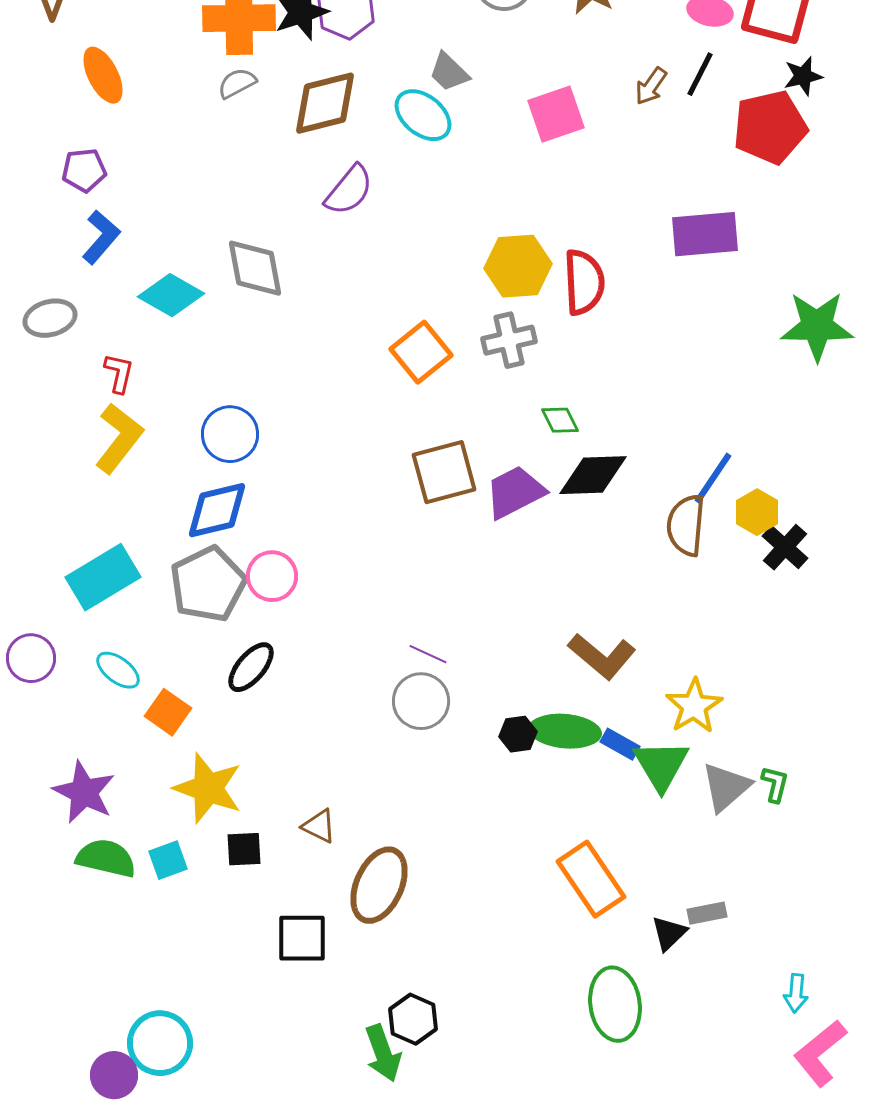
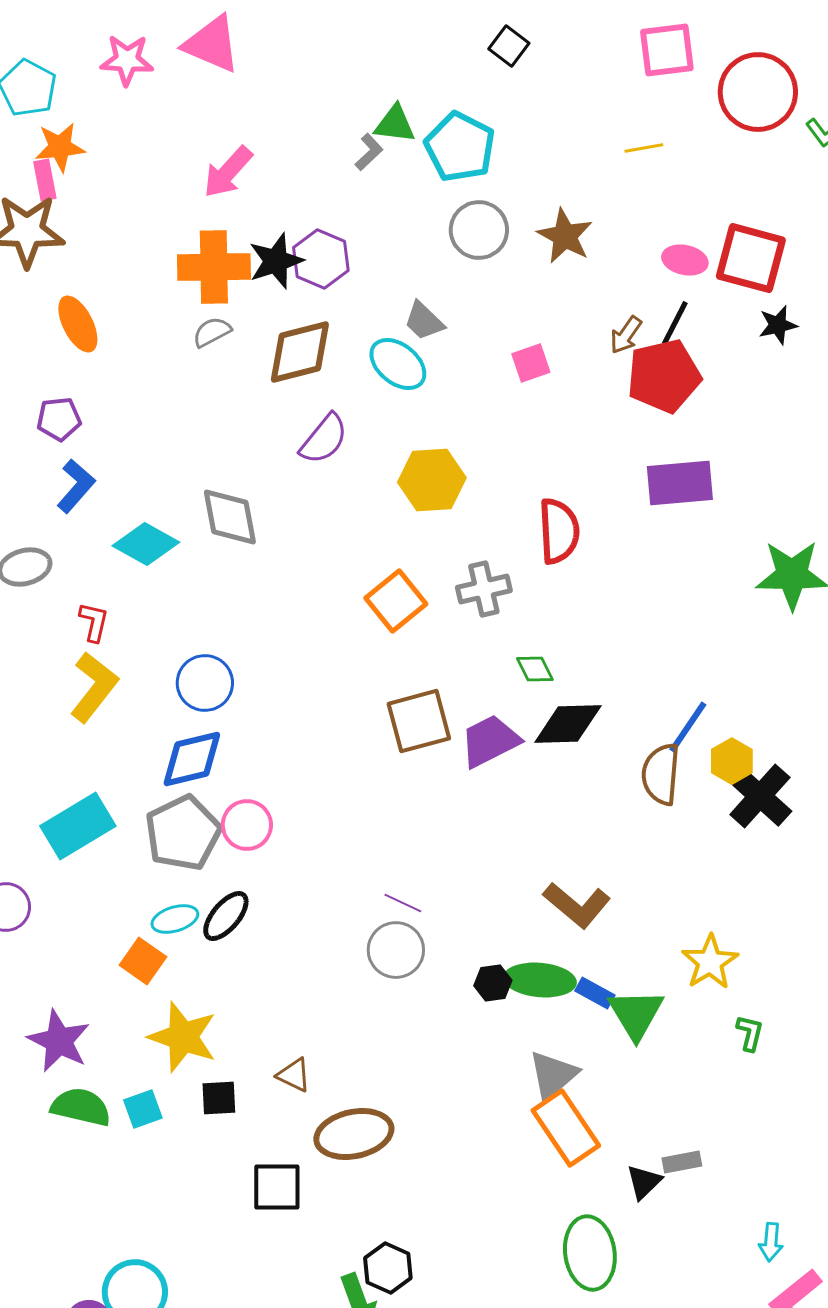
pink square: (556, 114) -> (531, 363), size x0.7
red pentagon: (770, 127) -> (664, 376), moved
yellow hexagon: (518, 266) -> (432, 480), moved
black cross: (785, 547) -> (760, 796), size x1.4
cyan ellipse: (118, 670) -> (175, 919), moved, turned -54
yellow star: (694, 706) -> (710, 962), moved
gray triangle: (726, 787) -> (553, 1075), moved
brown ellipse: (379, 885) -> (354, 1134), turned 54

